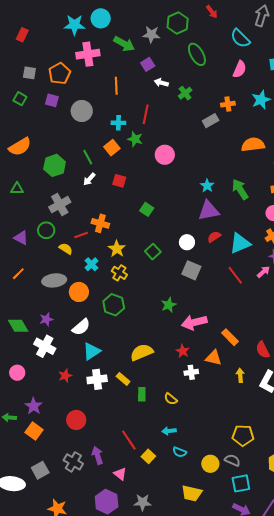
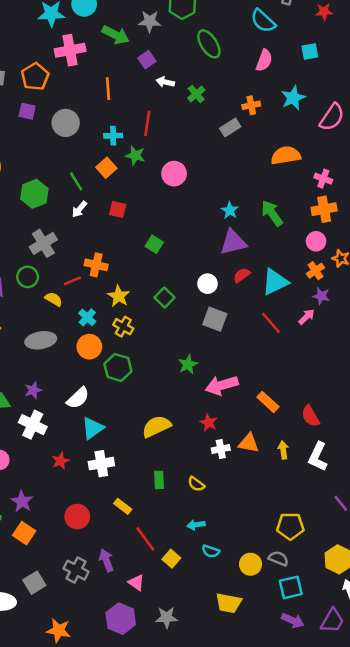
orange circle: (79, 292) -> (89, 347), moved
orange triangle: (214, 358) -> (249, 443), moved
yellow rectangle: (123, 379) -> (123, 506), moved

